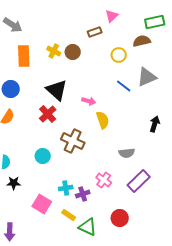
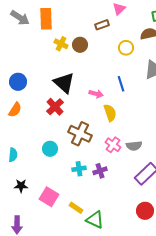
orange rectangle: (24, 56) -> (46, 19), moved
blue line: (124, 86) -> (121, 84), moved, turned 35
pink cross: (104, 180) -> (113, 145), moved
black star: (14, 183) -> (21, 186), moved
cyan cross: (66, 188) -> (79, 169), moved
purple cross: (83, 194) -> (100, 171), moved
red circle: (120, 218) -> (145, 211), moved

